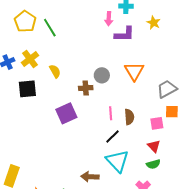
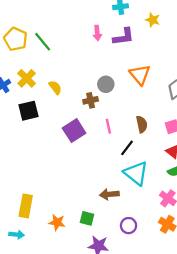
pink arrow: (109, 19) -> (97, 33), moved
pink line: (111, 113) -> (108, 126), moved

